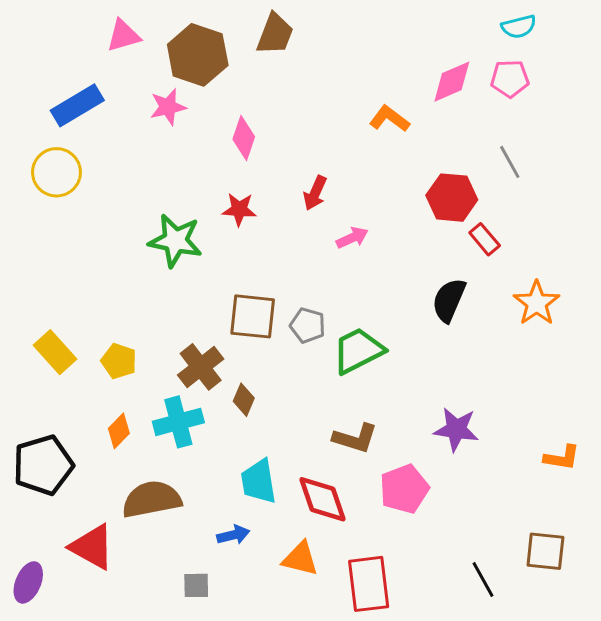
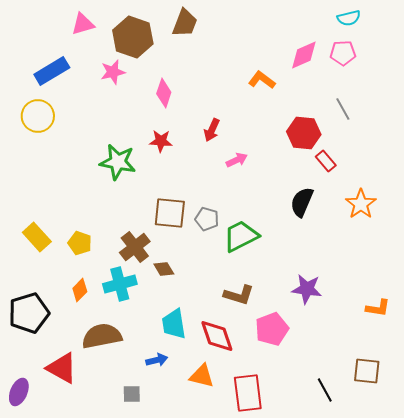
brown diamond: (244, 400) -> (164, 269), turned -55

